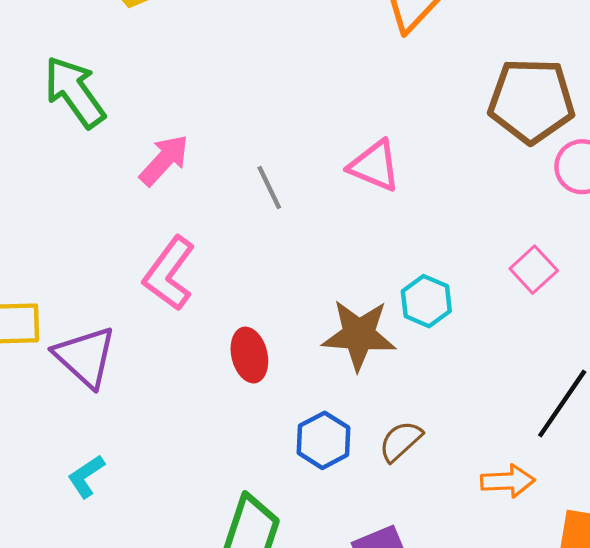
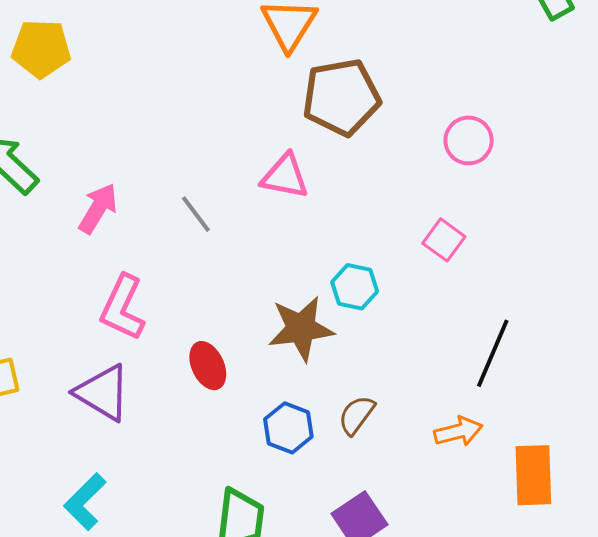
brown pentagon: (531, 101) -> (341, 97), moved
purple triangle: (85, 357) -> (103, 393), moved
cyan L-shape: (86, 476) -> (85, 502), size x1.4

